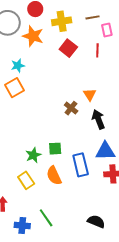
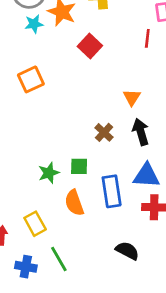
red square: (68, 48) -> (90, 46), moved
cyan star: (18, 66) -> (34, 24), moved
brown cross: (71, 108) -> (104, 132), moved
yellow rectangle: (26, 180) -> (35, 224), moved
black semicircle: (96, 221) -> (127, 251), moved

